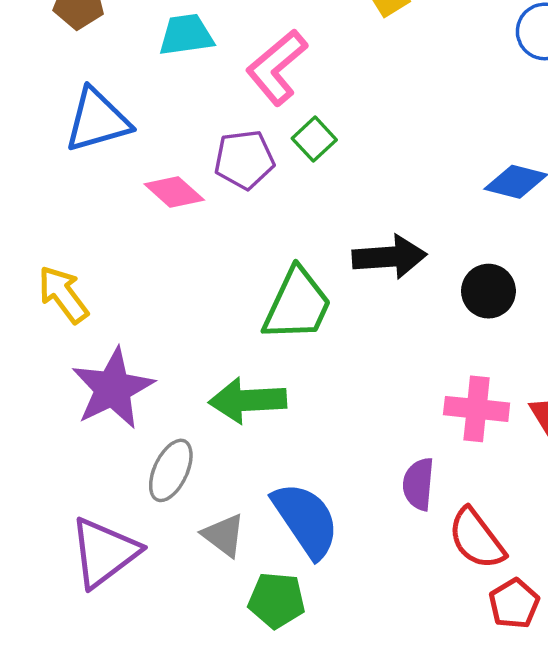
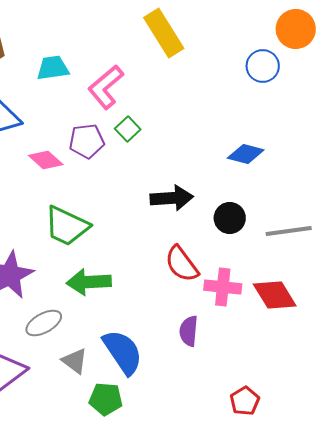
green trapezoid: (297, 305) -> (67, 226), moved, turned 90
gray ellipse: (171, 470) -> (44, 323), turned 36
red semicircle: (477, 539) -> (182, 264), moved

